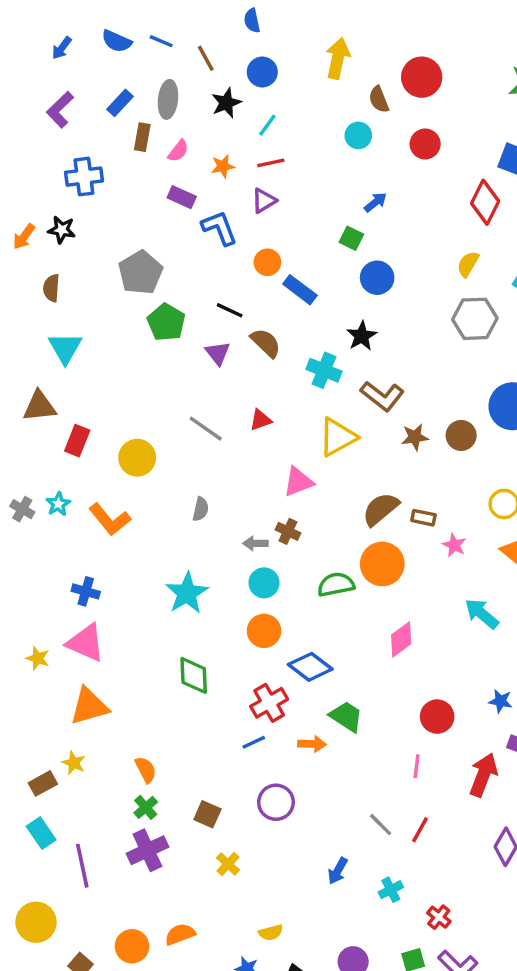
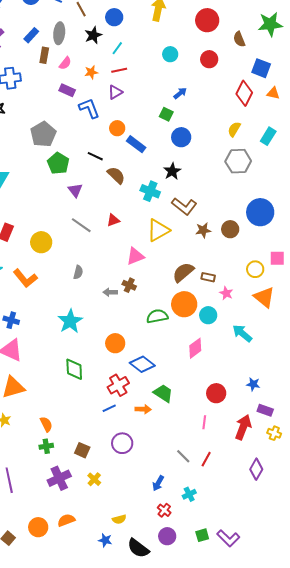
brown semicircle: (379, 99) -> (239, 39), moved
purple triangle: (218, 353) -> (75, 190), moved
cyan circle: (264, 583) -> (208, 315), moved
green cross: (146, 807) -> (46, 446), turned 32
purple cross: (147, 850) -> (59, 478), moved
red cross: (439, 917) -> (164, 510), moved

